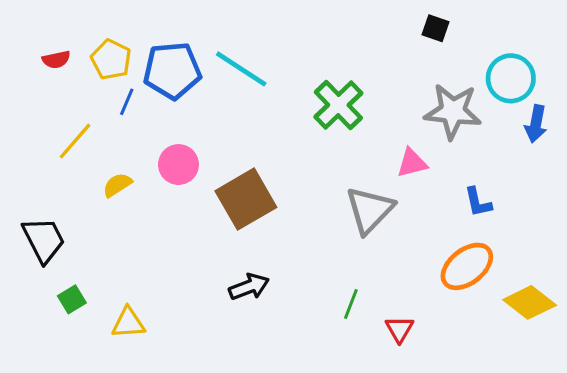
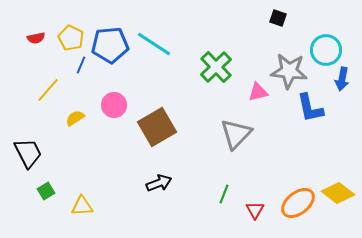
pink triangle: (412, 163) -> (258, 92), moved
blue L-shape: (478, 202) -> (310, 108), moved, size x1.5
orange ellipse: (467, 266) -> (298, 203), moved

